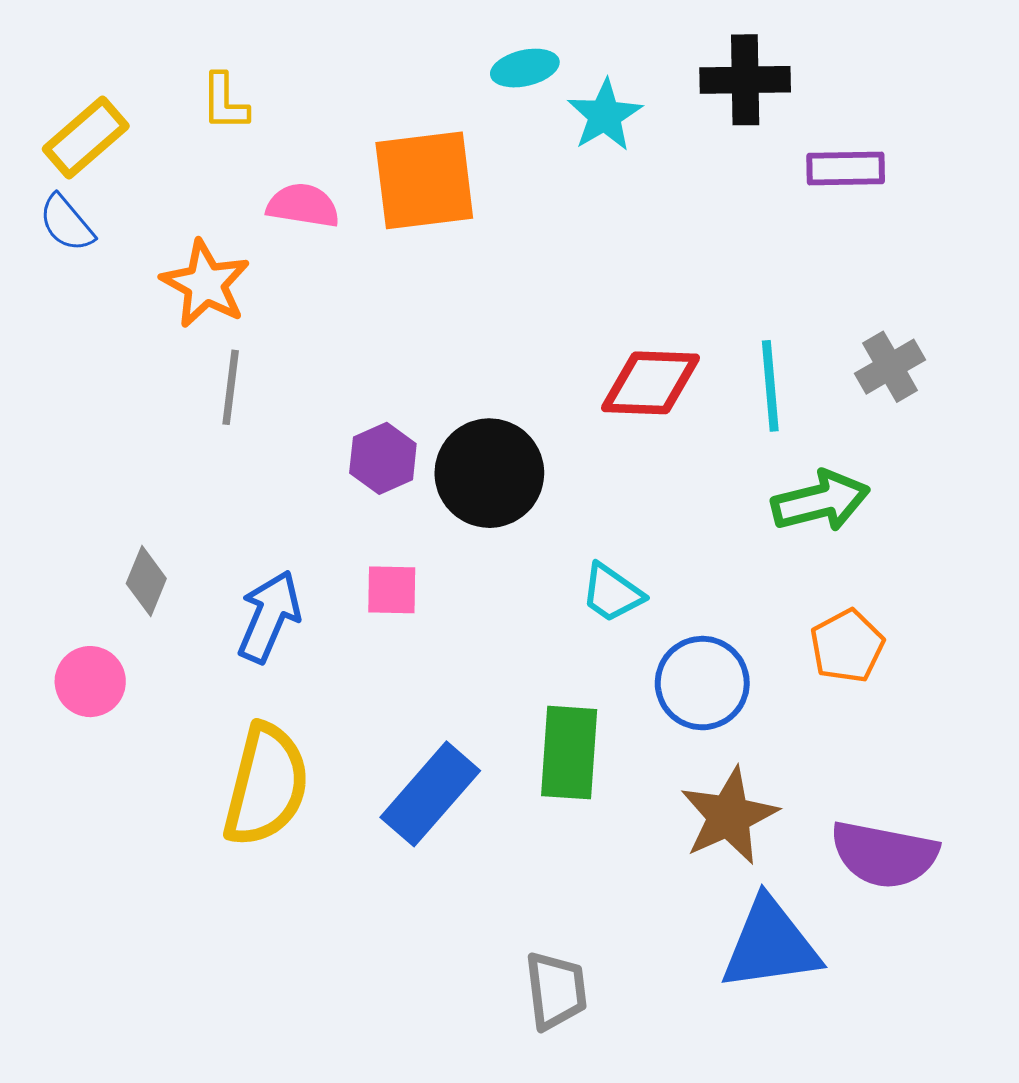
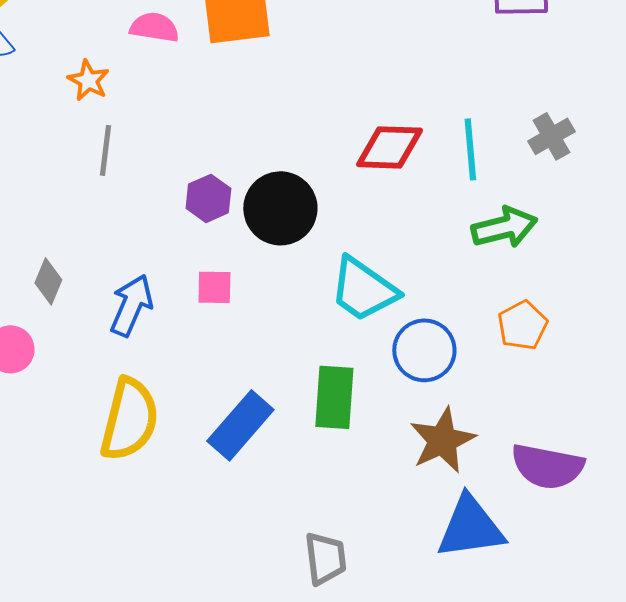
orange star: (205, 284) -> (88, 80), size x0.7
cyan trapezoid: (612, 593) -> (363, 289), size x1.6

